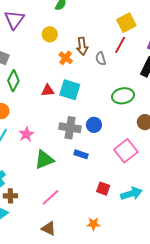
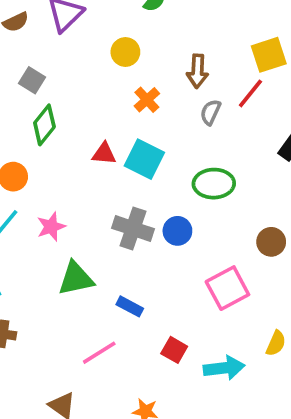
brown arrow: (82, 46) -> (197, 71), moved
gray semicircle: (101, 59) -> (211, 112), turned 32
green ellipse: (123, 96) -> (214, 184), moved
blue rectangle: (81, 154) -> (130, 306), moved
pink line: (50, 197) -> (99, 353), moved

